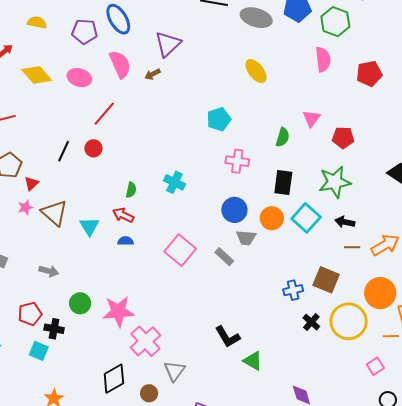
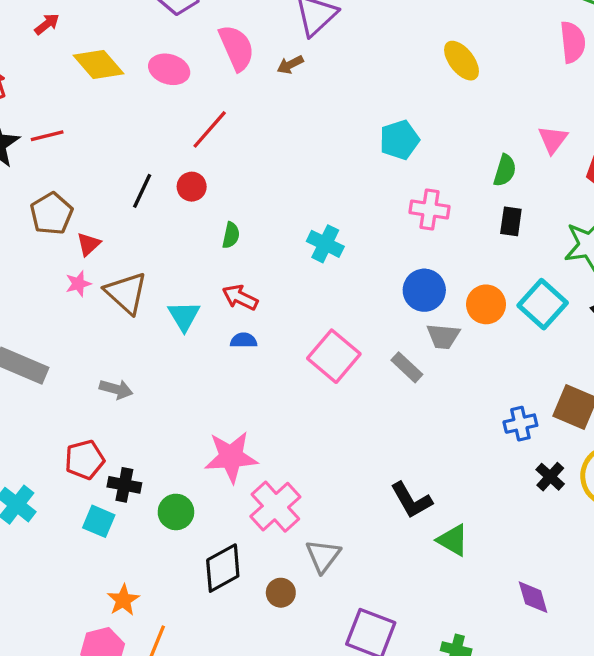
black rectangle: (283, 182) -> (511, 221), moved, size x0.7
green semicircle: (131, 190) -> (231, 235), moved
green circle: (80, 303) -> (176, 512), moved

